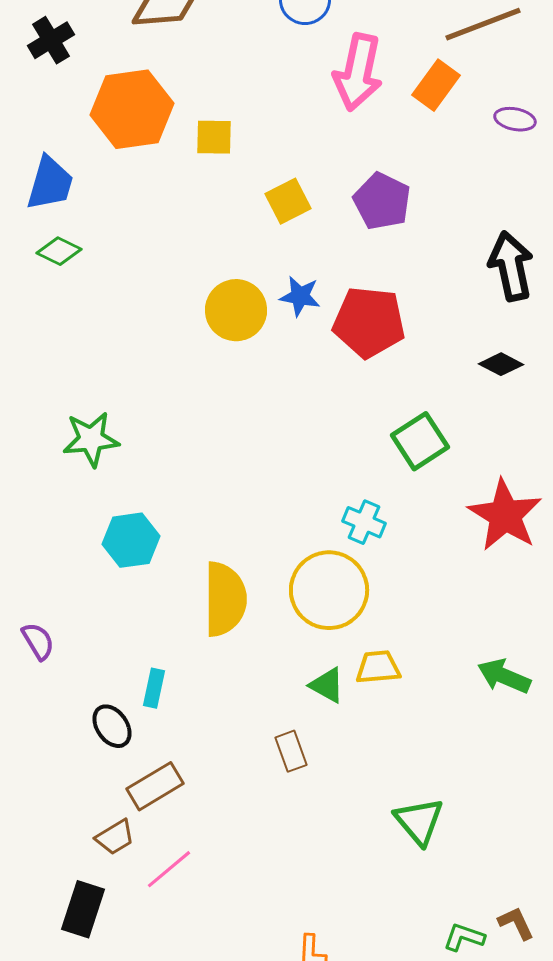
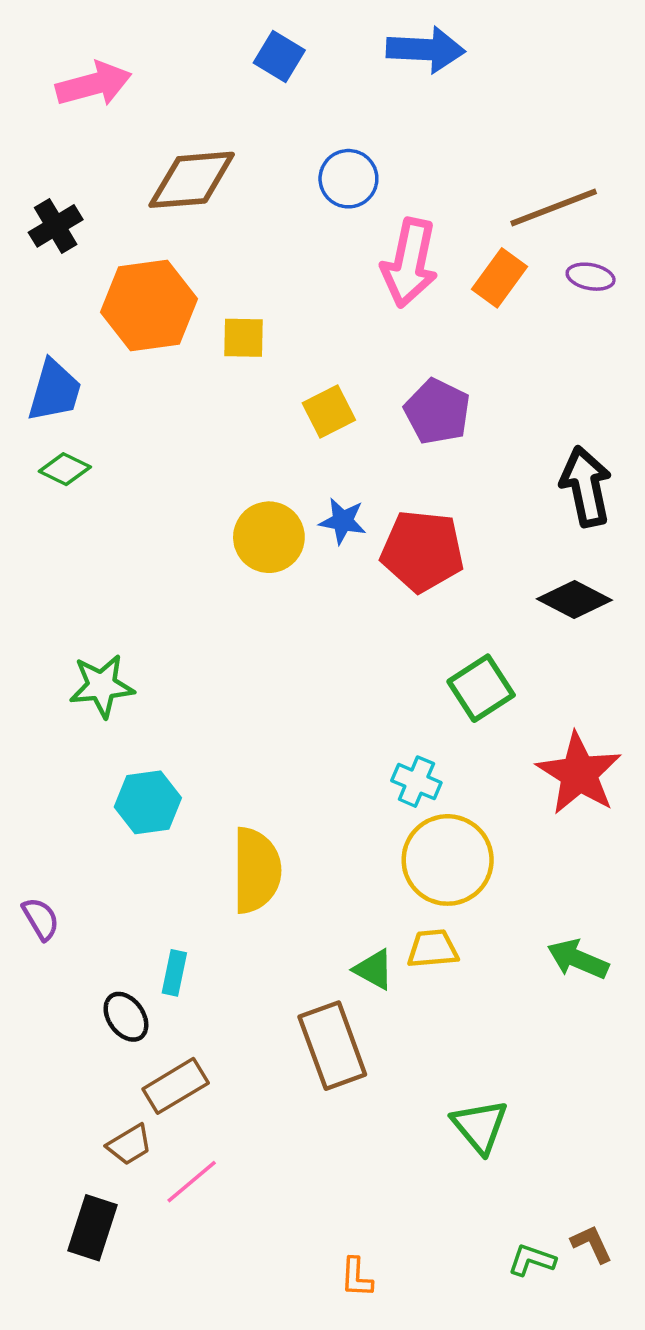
purple ellipse: (515, 119) -> (591, 277), moved
black diamond: (501, 364) -> (574, 599), size x1.4
yellow circle: (329, 590) -> (448, 860), moved
brown rectangle: (291, 751) -> (332, 1046), size x1.8

